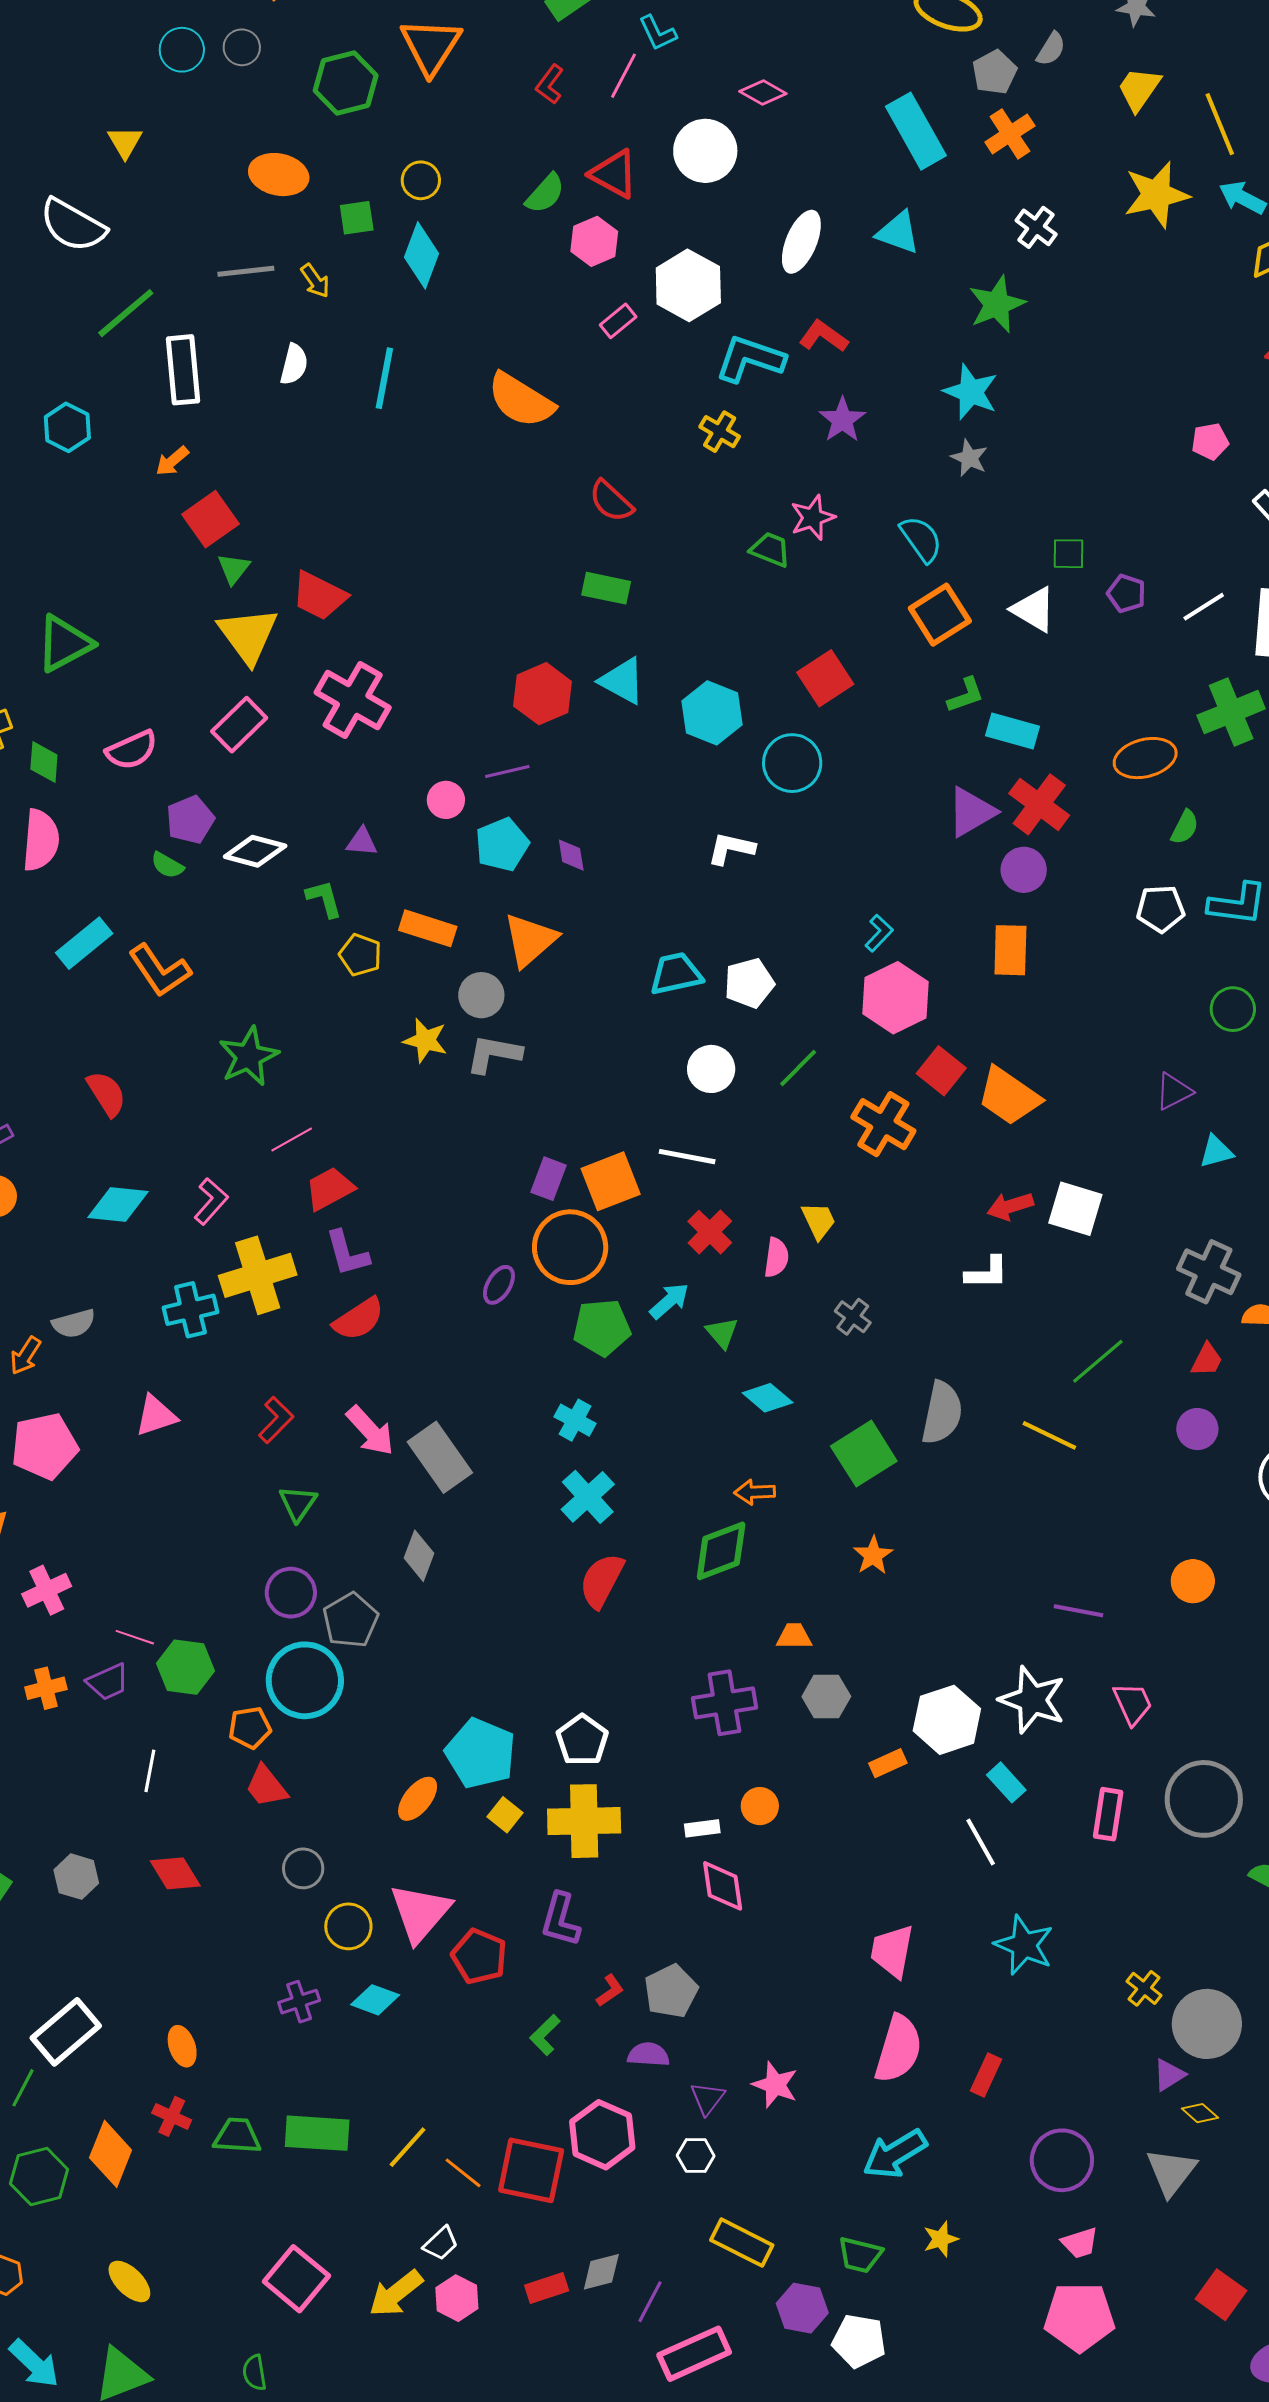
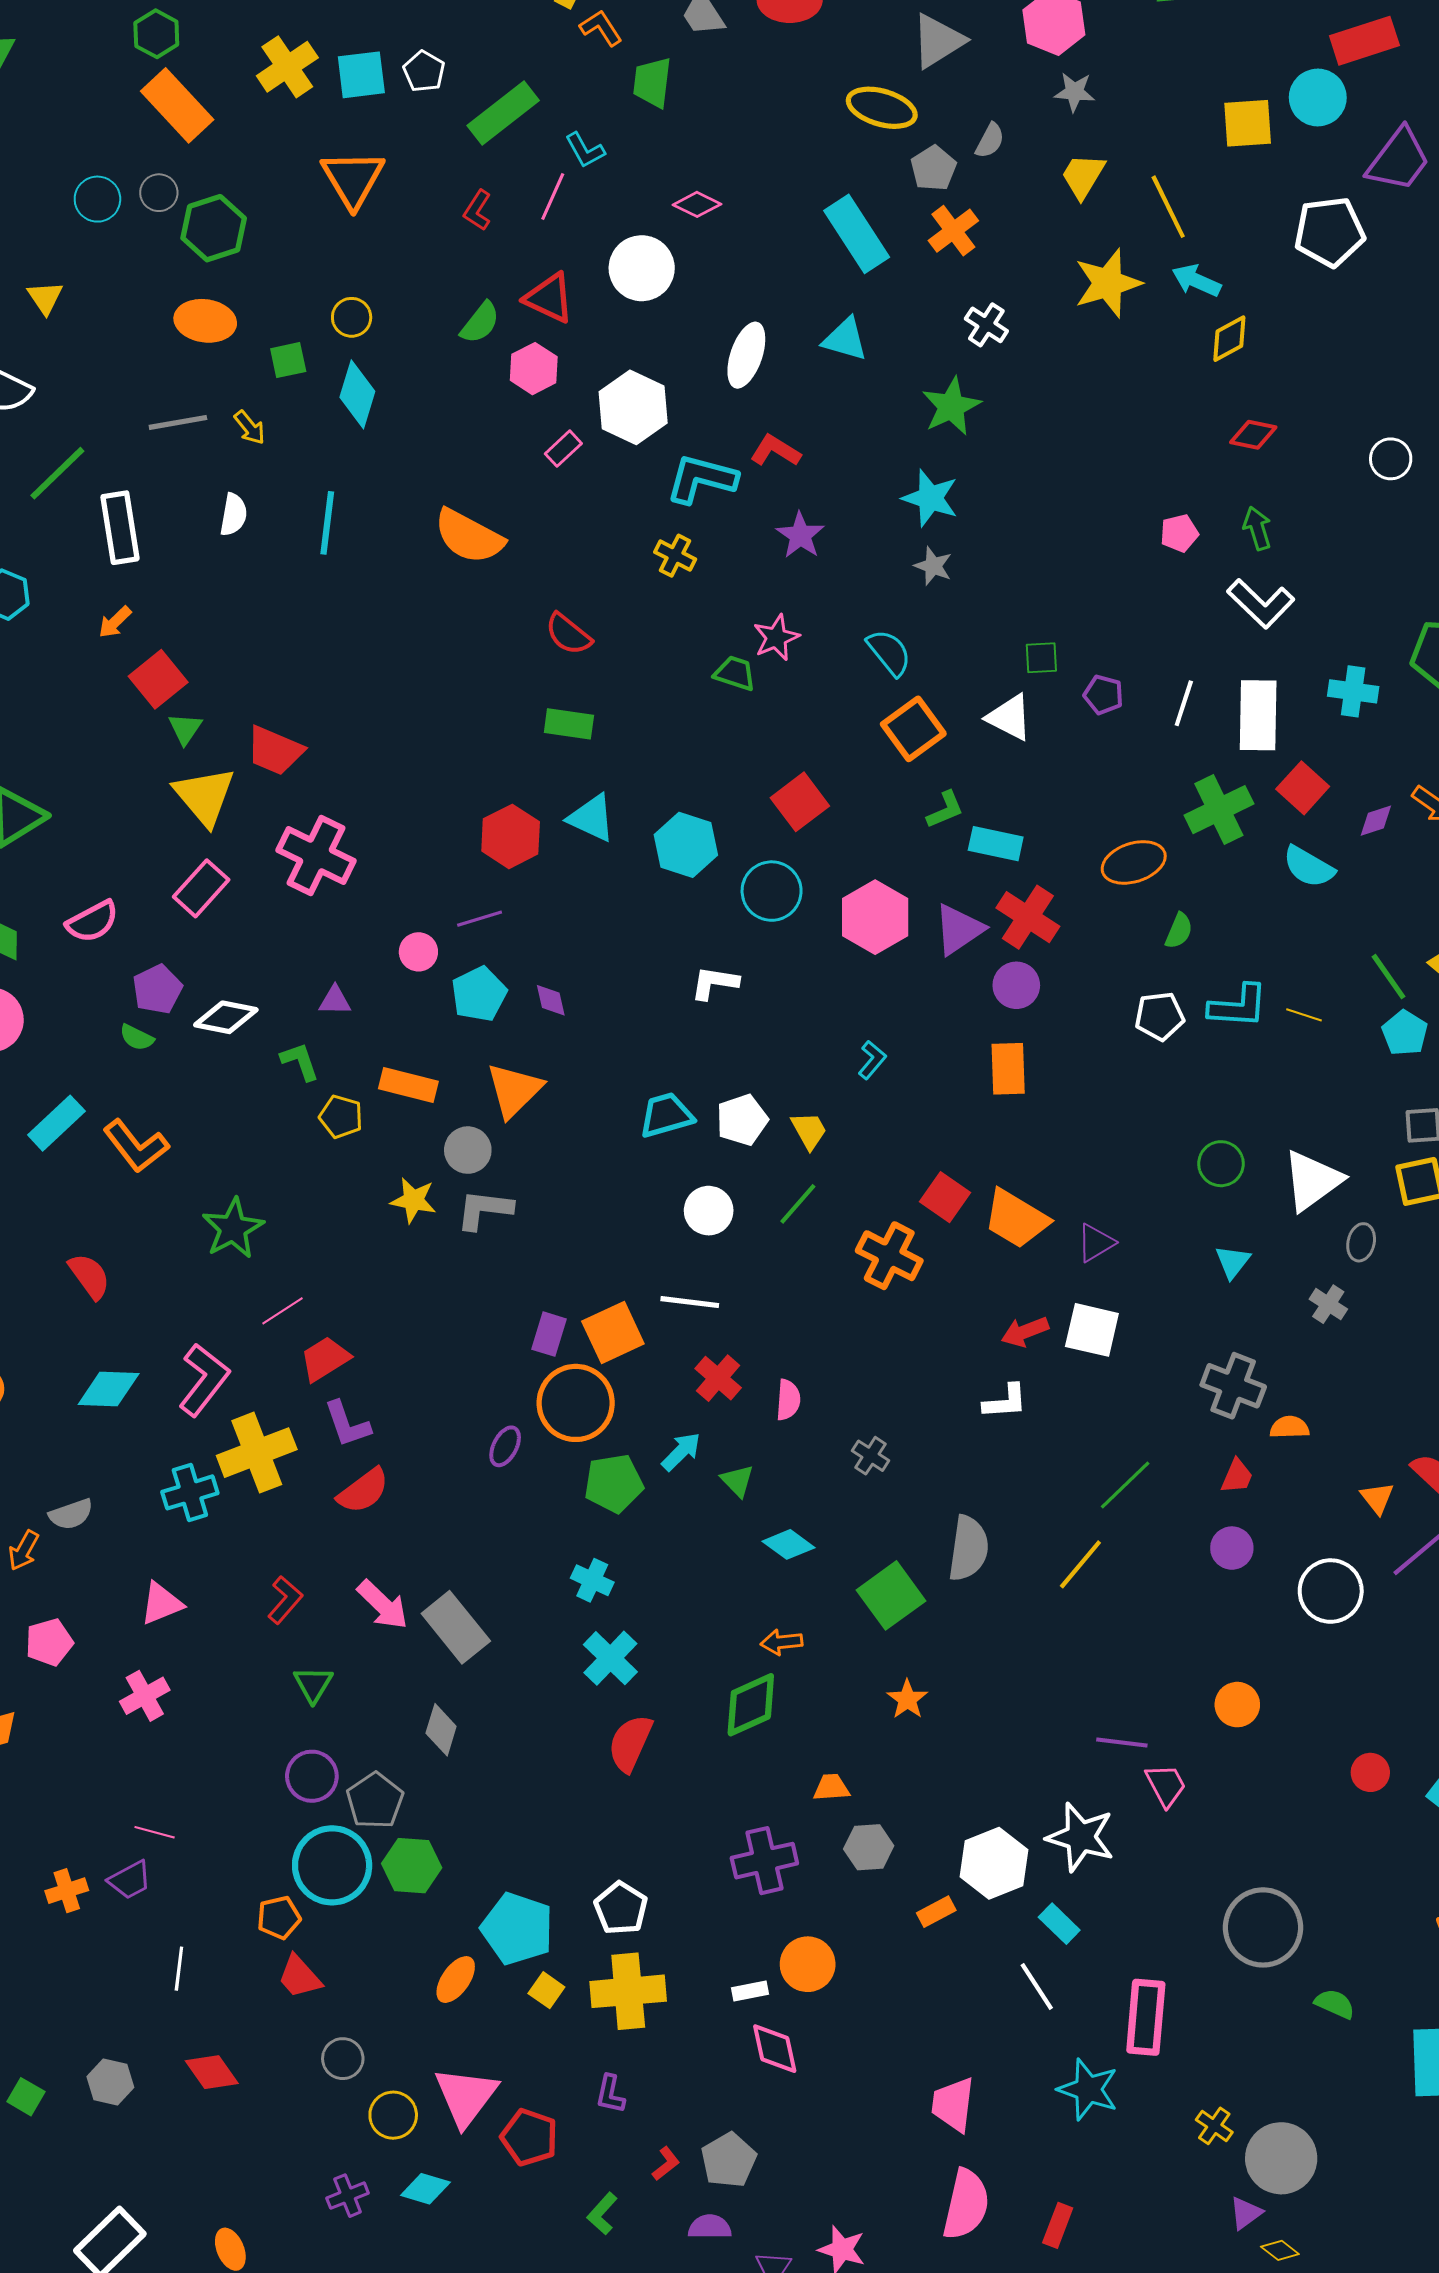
green hexagon: (346, 83) -> (214, 228), moved
white line: (1204, 607) -> (1184, 703), turned -36
pink hexagon: (896, 998) -> (875, 917), moved
green circle: (1233, 1009) -> (1221, 1164), moved
purple triangle: (1174, 1091) -> (1096, 1243), moved
cyan triangle: (1216, 1152) -> (1233, 1262), turned -33
pink L-shape: (211, 1201) -> (204, 1380), size x1.5
yellow trapezoid: (819, 1221) -> (809, 1131), moved
yellow line: (1049, 1435) -> (1080, 1564), turned -72
pink pentagon: (44, 1446) -> (49, 1642), size x0.7
pink cross: (47, 1590) -> (145, 1696), moved
green hexagon: (186, 1667) -> (412, 1866), moved
pink trapezoid: (1133, 1704) -> (1166, 1785), moved
orange circle: (760, 1806) -> (808, 1964), size x1.4
pink rectangle: (1108, 1814) -> (1146, 2017), moved, size x1.4
purple L-shape: (560, 1920) -> (610, 2094), size x0.7

